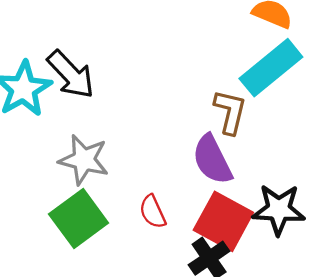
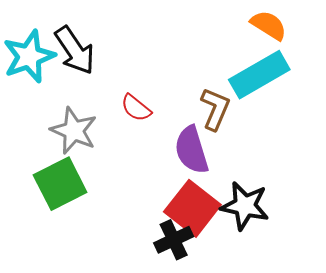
red semicircle: (153, 212) -> (136, 108), moved, turned -36

